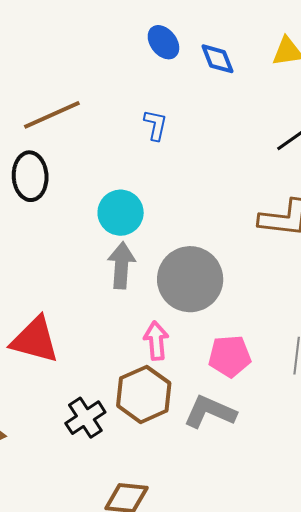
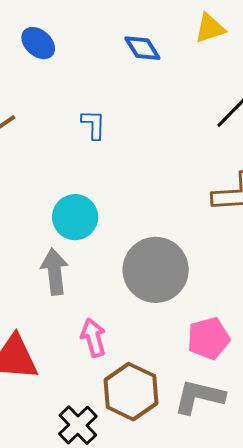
blue ellipse: (163, 42) -> (38, 43), moved
gray arrow: (121, 265) -> (55, 272), moved
pink arrow: (156, 341) -> (93, 338), moved

